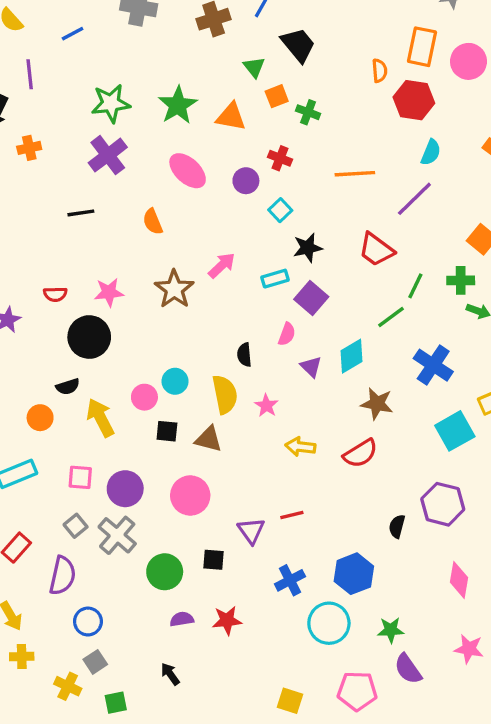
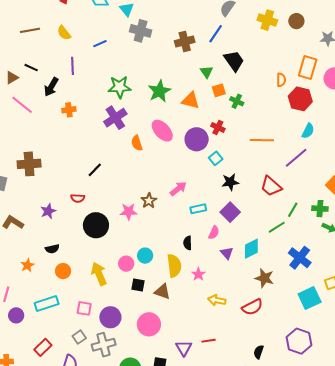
purple circle: (246, 181) -> (197, 139), size x1.5
black line: (81, 213) -> (95, 170), moved, turned -42
orange semicircle: (153, 222) -> (137, 143), moved
cyan rectangle: (275, 279) -> (198, 209), moved
brown star: (174, 289) -> (149, 201), size x0.7
pink star: (109, 292) -> (129, 212), moved
black semicircle: (68, 387) -> (52, 249), moved
black semicircle: (397, 526) -> (259, 352), moved
gray cross: (117, 535) -> (104, 345), turned 30

